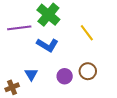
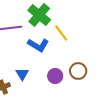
yellow line: (87, 33) -> (61, 33), moved

